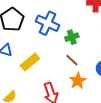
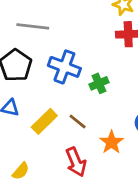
brown line: (72, 60) -> (78, 122), moved

